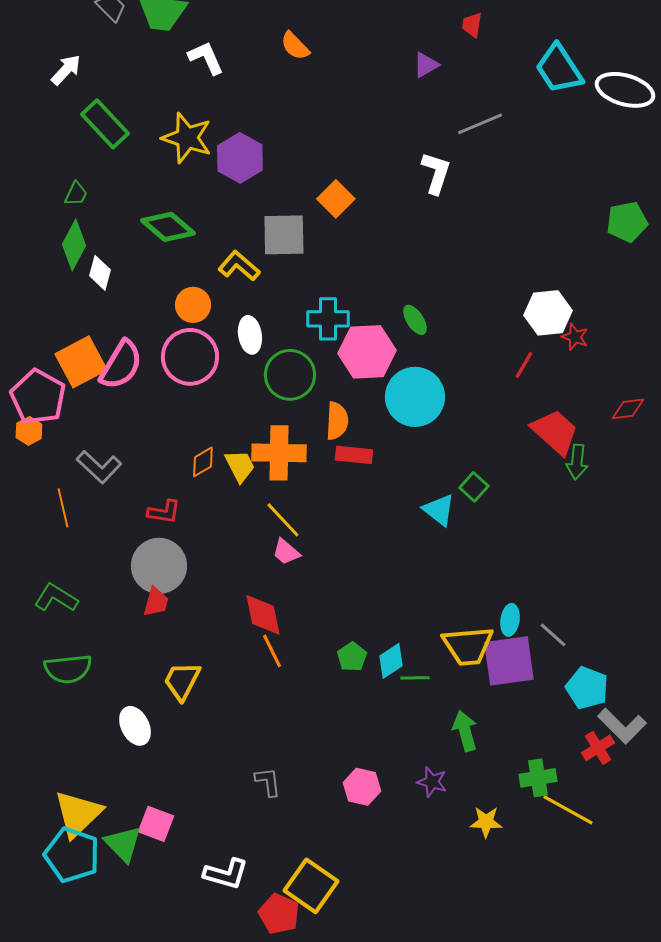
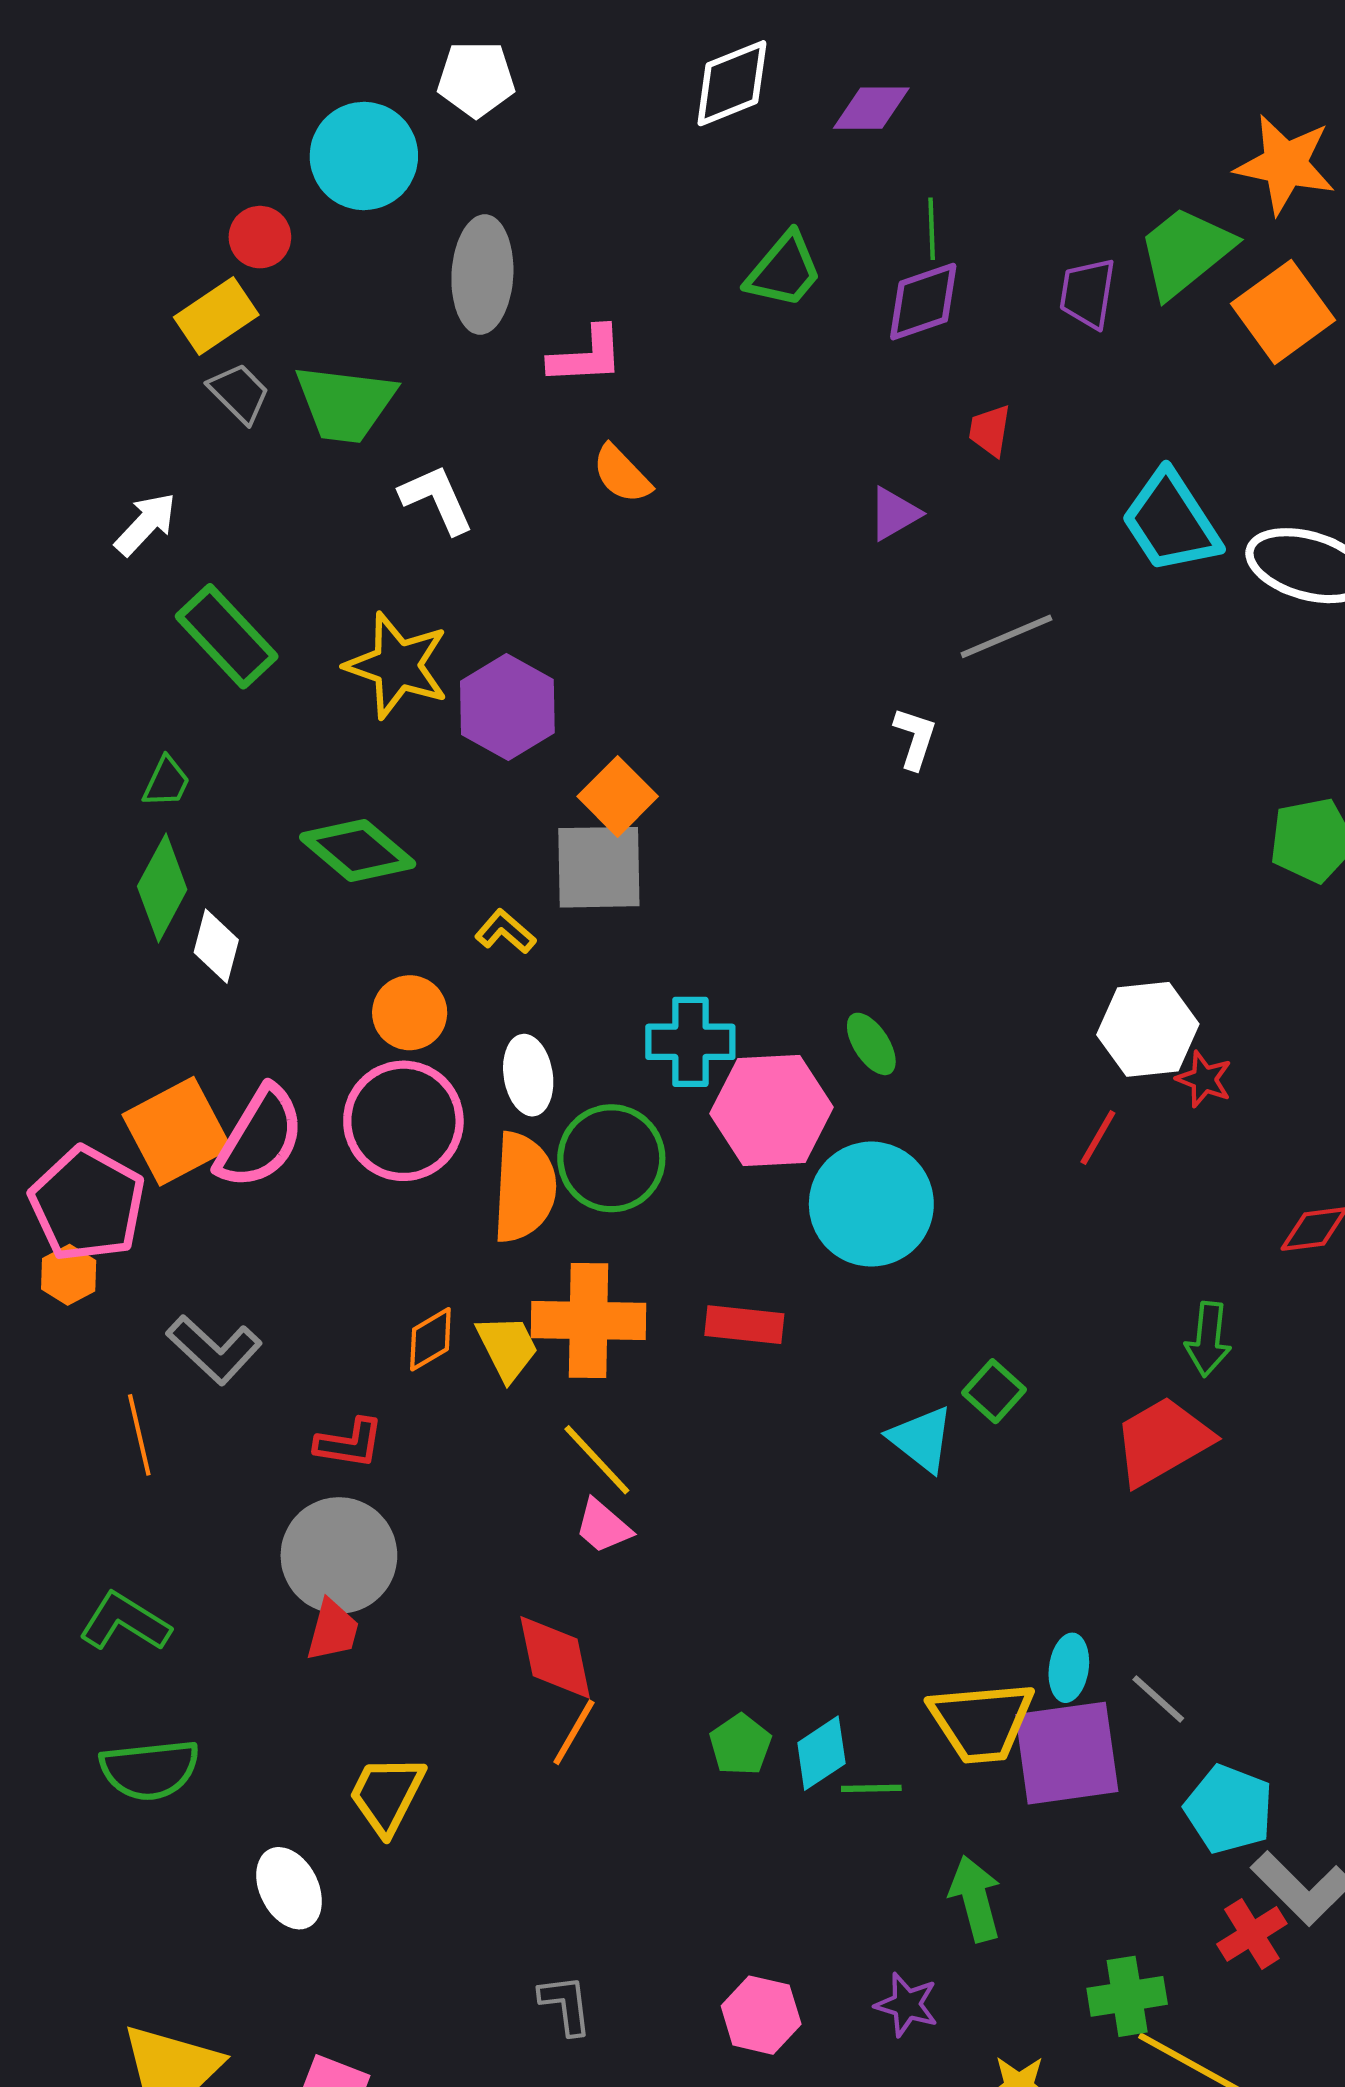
white L-shape: (436, 173) -> (915, 738), size x0.7
orange square: (336, 199) -> (618, 796), moved
yellow L-shape: (239, 266) -> (505, 932), size x0.7
orange semicircle: (337, 421) -> (524, 1187), moved, size x1.4
red trapezoid: (555, 432) -> (1162, 1441), moved, turned -72
orange line: (272, 651) -> (574, 1732), turned 56

